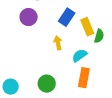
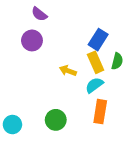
blue rectangle: (67, 17) -> (98, 40), moved
yellow rectangle: (87, 27) -> (96, 62), moved
yellow arrow: (58, 43) -> (68, 71), turned -56

